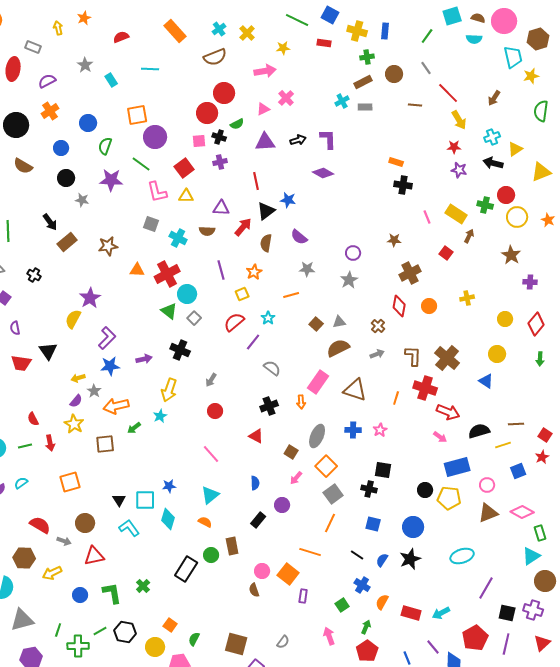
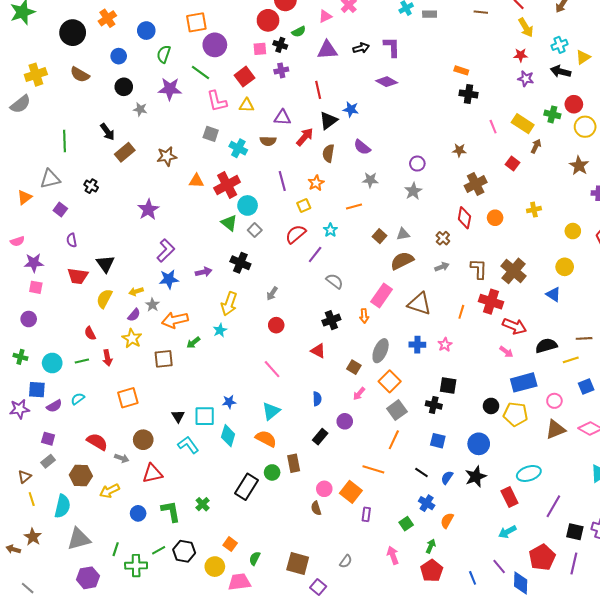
yellow semicircle: (73, 319) -> (104, 299), moved
orange semicircle: (205, 522) -> (266, 439), size x1.5
red rectangle: (411, 613) -> (509, 497), moved, turned 48

